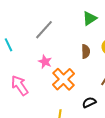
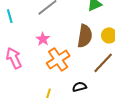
brown semicircle: (86, 51) -> (85, 36), size x1.6

